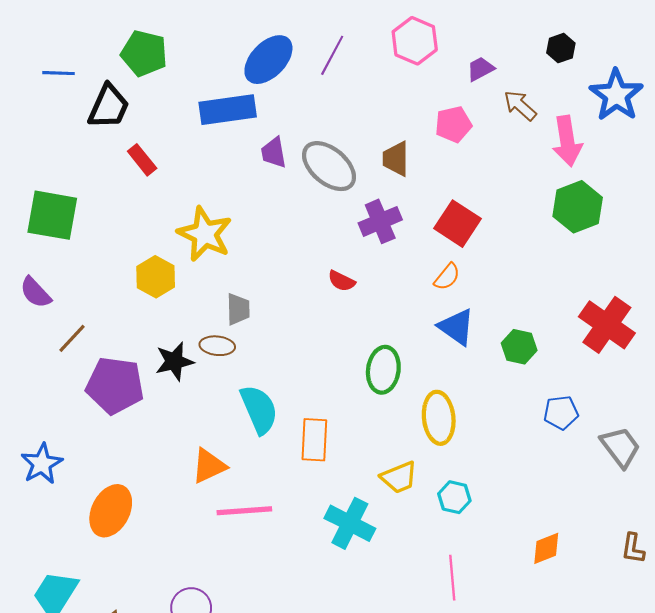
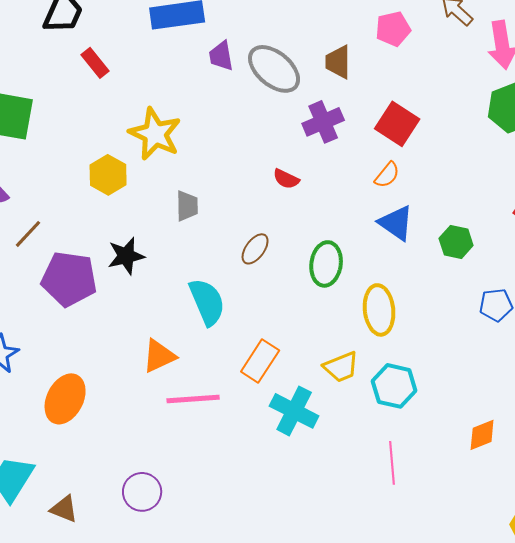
brown ellipse: (217, 346) -> (255, 249), moved, turned -60
orange rectangle: (314, 440) -> (260, 361), moved, turned 30
cyan hexagon: (454, 497) -> (394, 386), size x1.4

